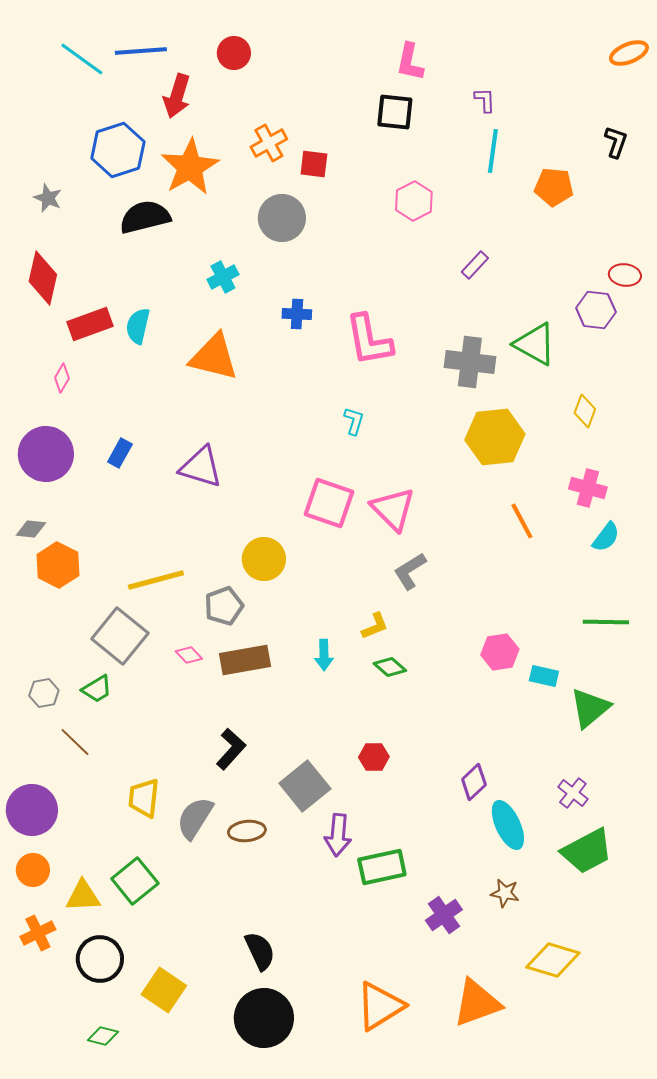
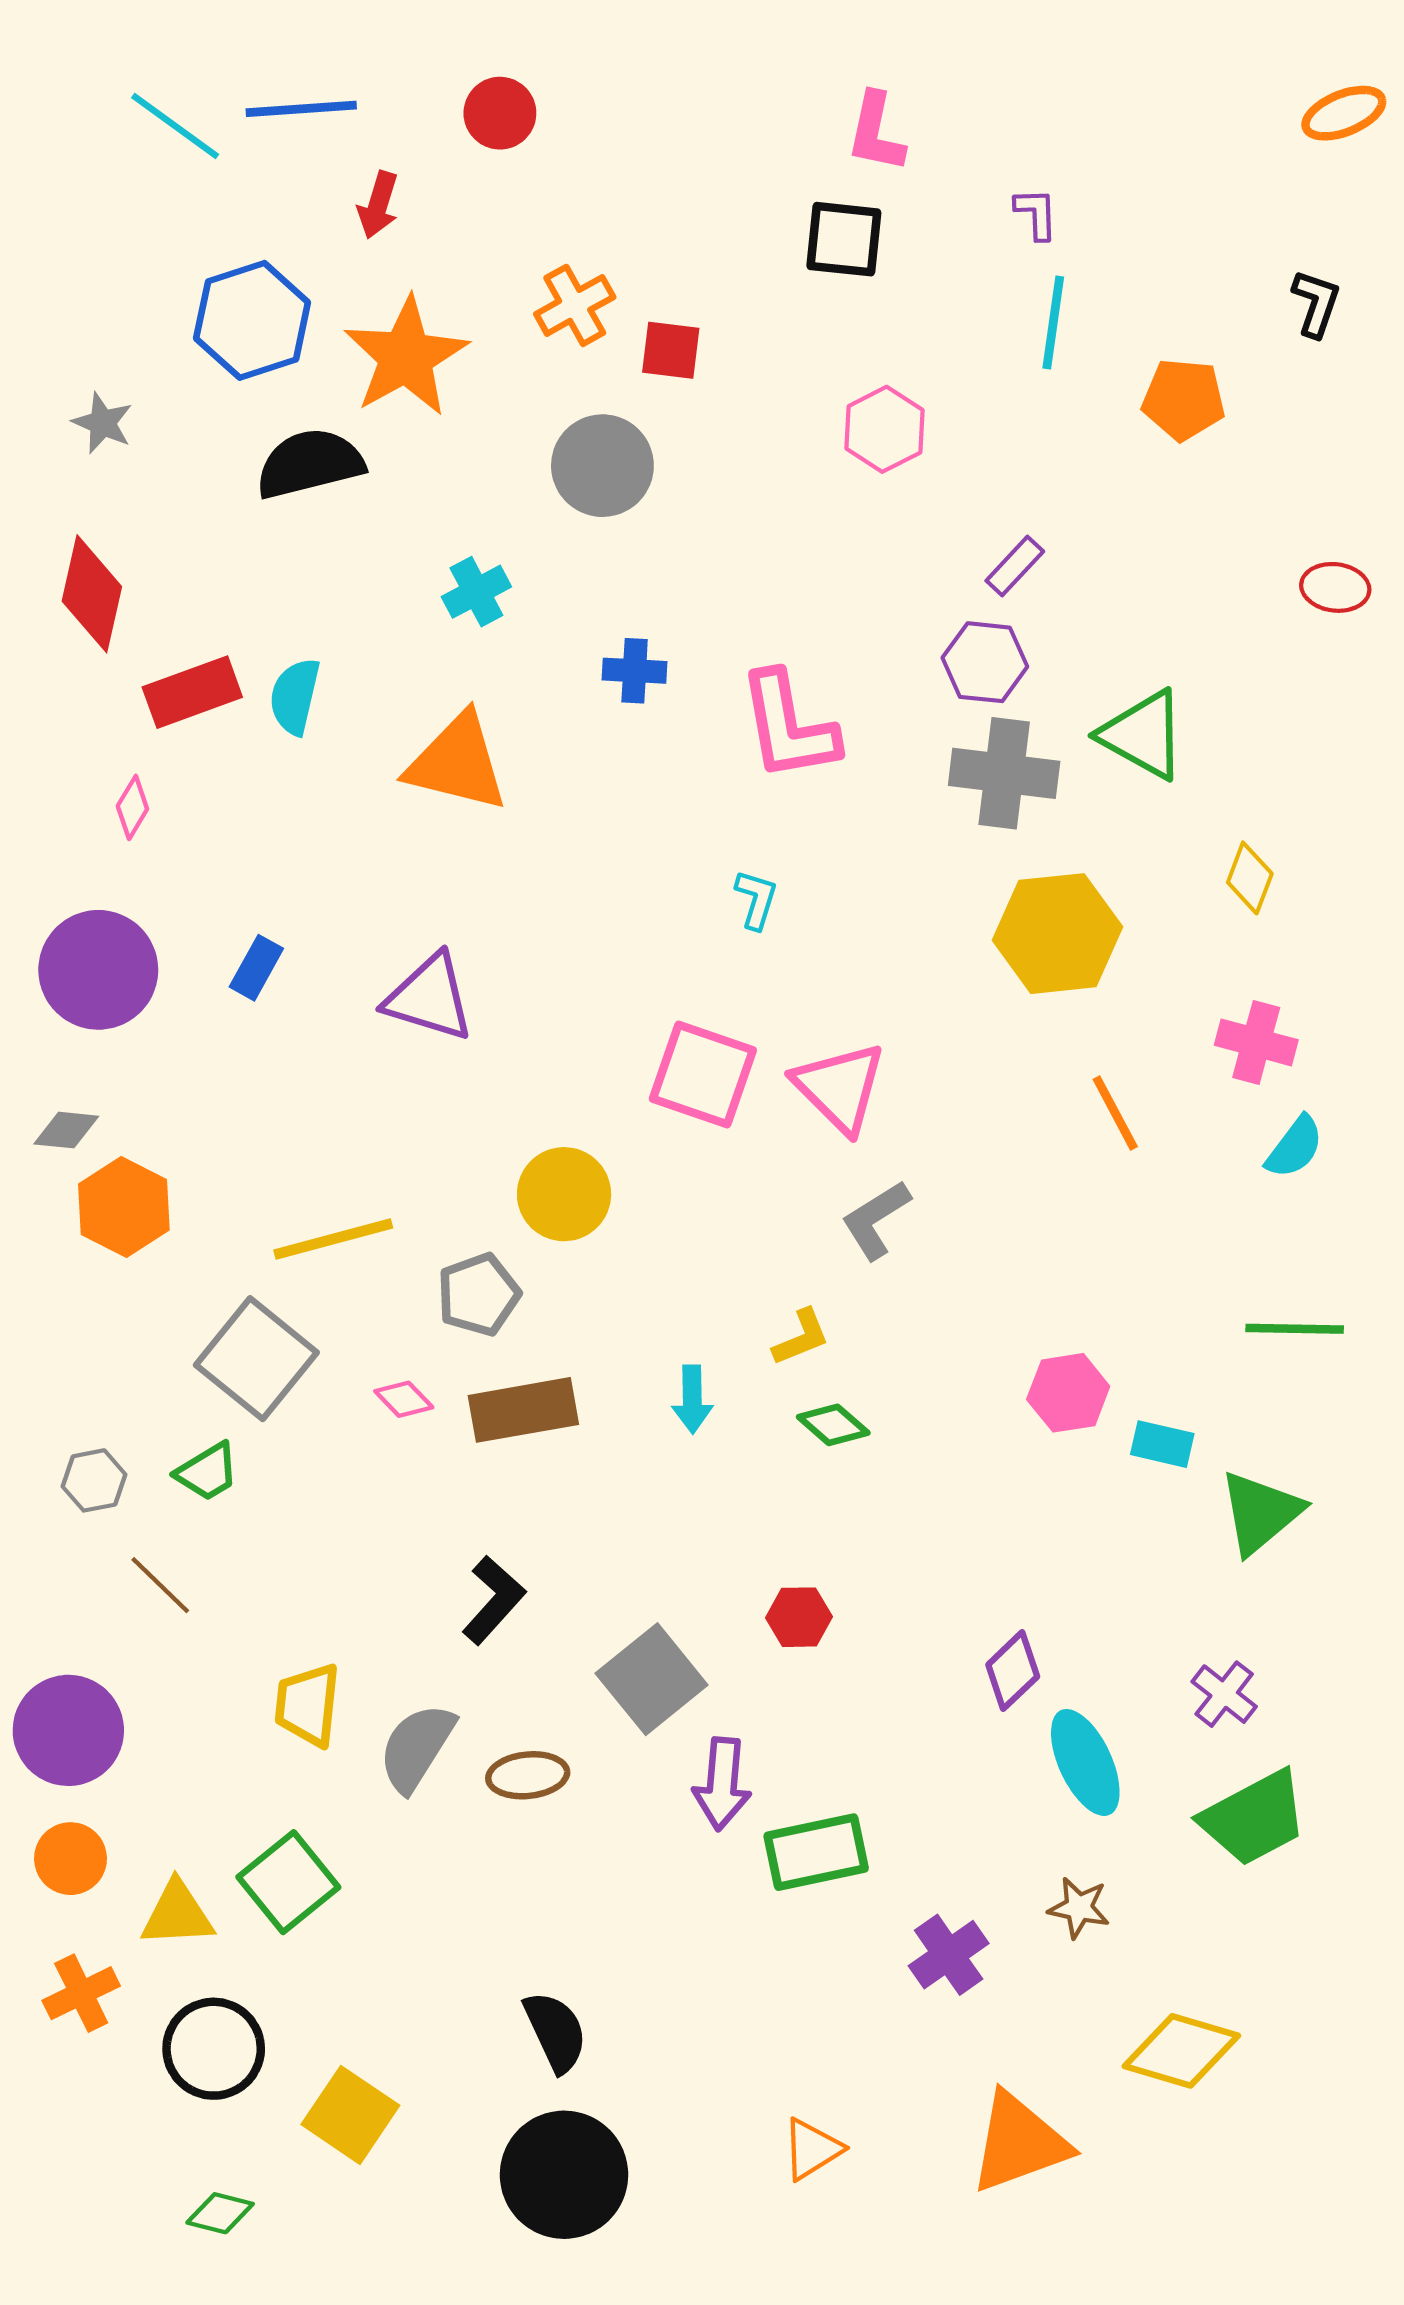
red arrow: (177, 96) -> (378, 205), size x0.7
purple hexagon: (596, 310) -> (985, 662), moved
orange triangle: (380, 1006) -> (812, 2149), size x0.6

